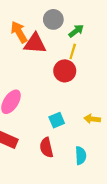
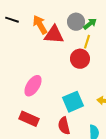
gray circle: (53, 19) -> (76, 22), moved
cyan square: (57, 120) -> (73, 102), size x1.5

